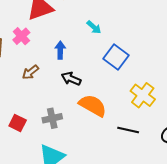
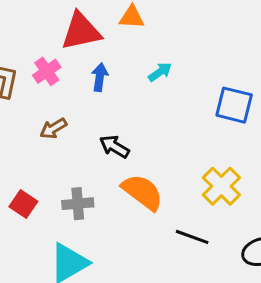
cyan arrow: (94, 27) -> (160, 72), turned -84
blue arrow: (60, 50) -> (100, 77), moved
blue square: (116, 57) -> (234, 105), moved, turned -30

